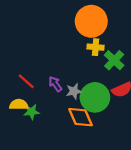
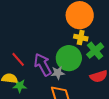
purple arrow: (55, 84) -> (43, 65), size x1.6
green circle: (95, 97) -> (69, 58), moved

